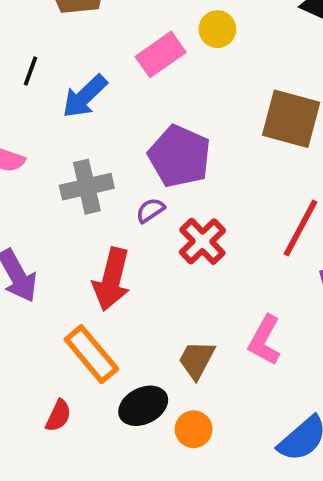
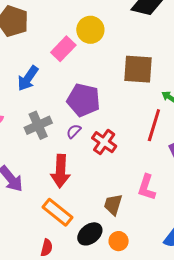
yellow circle: (217, 29) -> (90, 30), size x1.4

